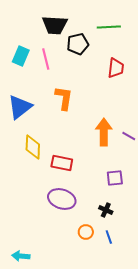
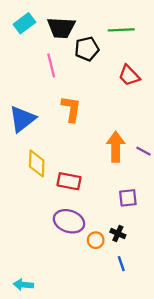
cyan rectangle: (21, 56) -> (24, 23), moved, turned 30
red trapezoid: (116, 68) -> (129, 76), turned 130
orange circle: (86, 232) -> (96, 240), moved

